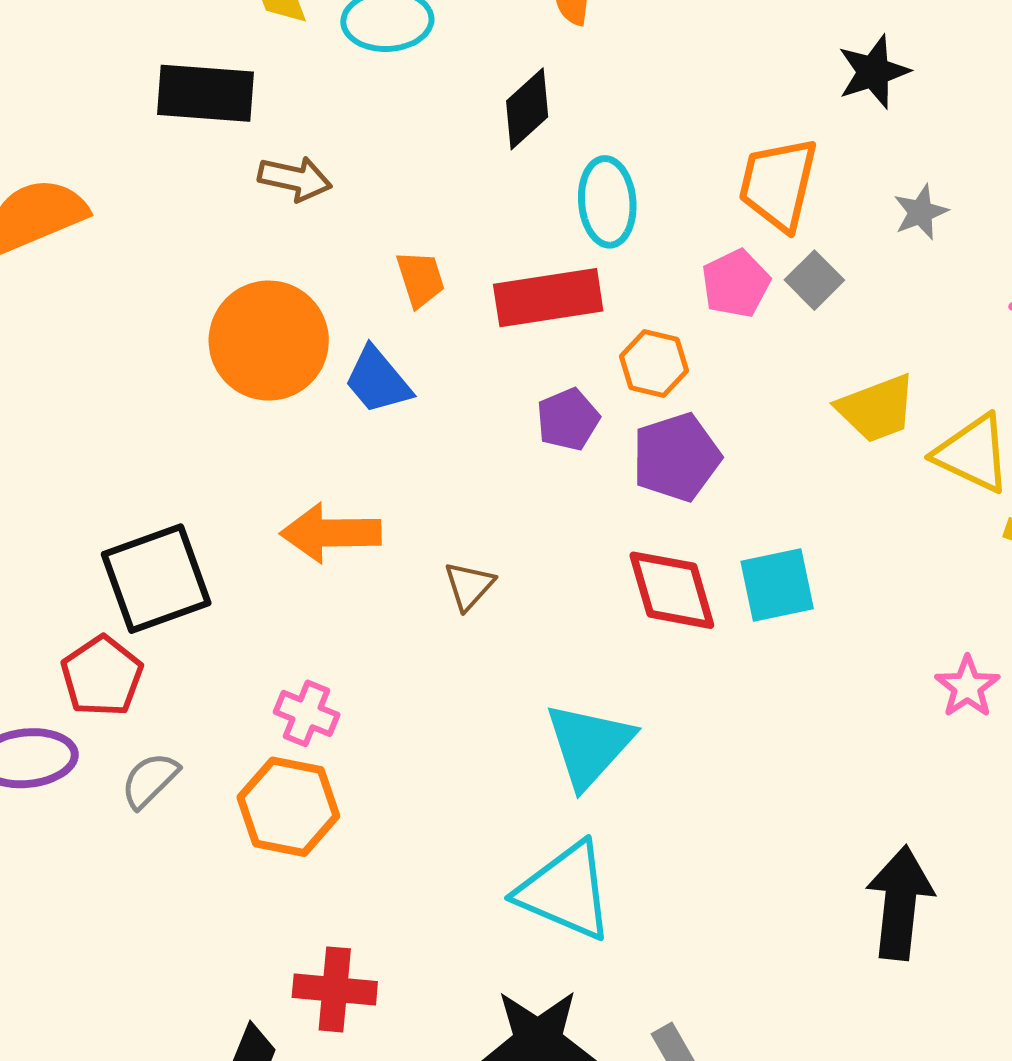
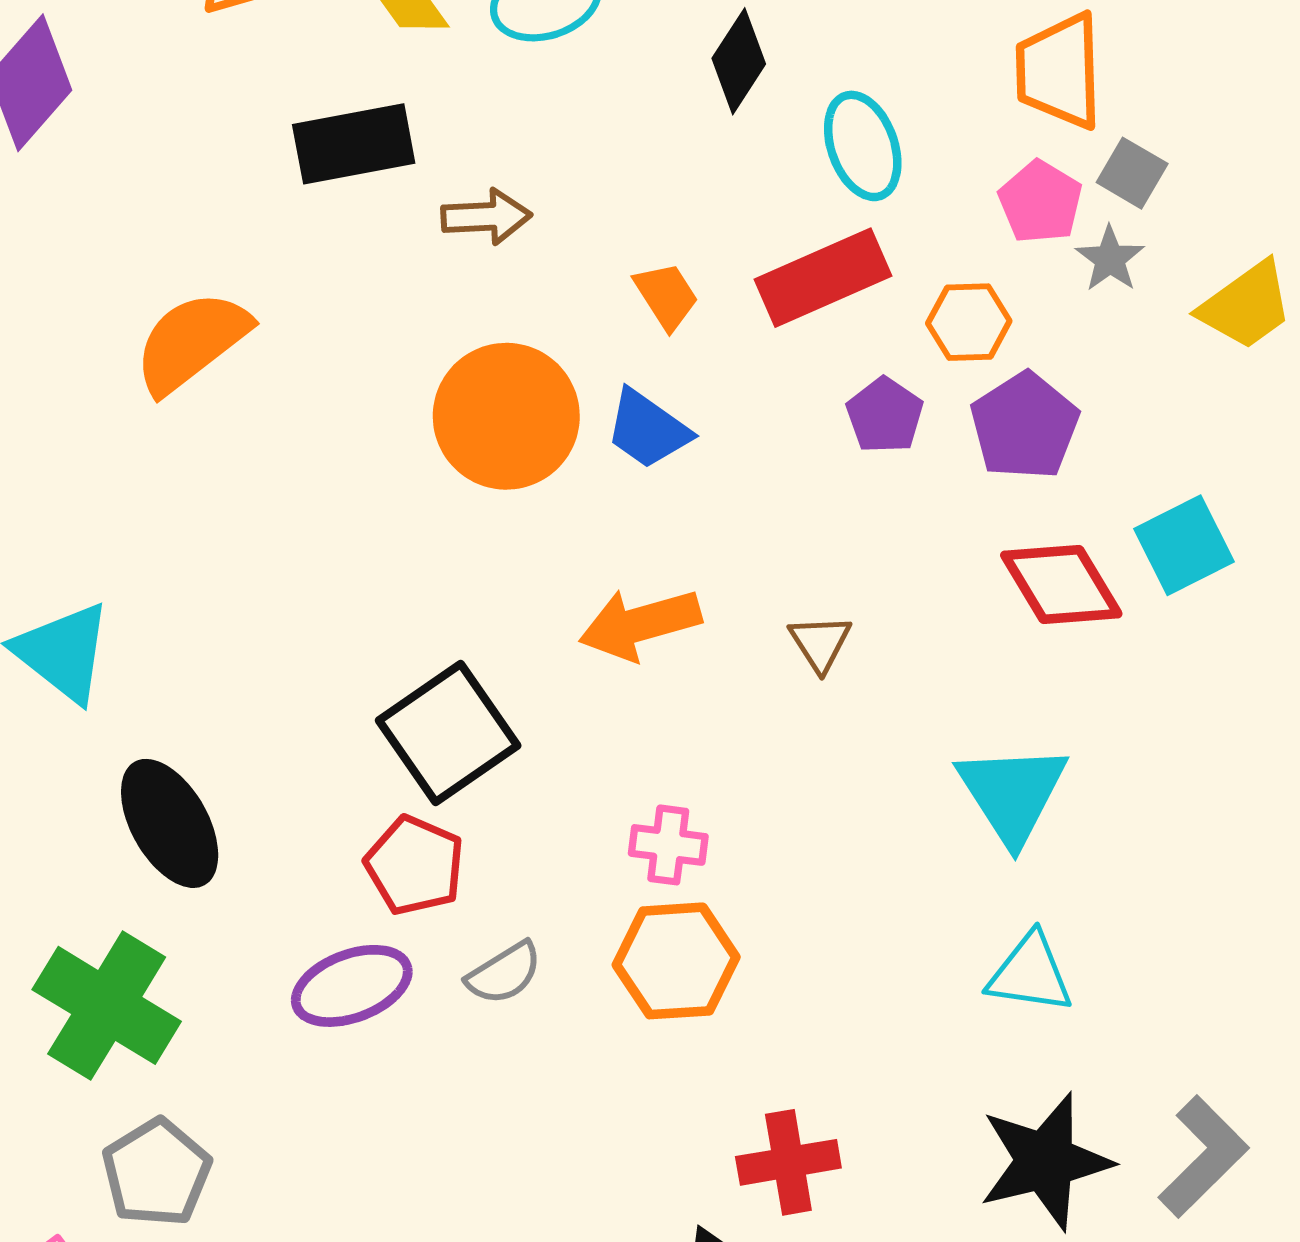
gray star: (921, 212) -> (1110, 259), moved
gray semicircle: (150, 780) -> (504, 973), turned -152
cyan triangle: (565, 891) -> (1030, 974), size x0.7

